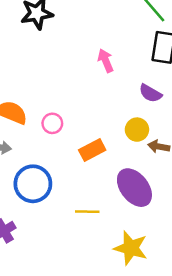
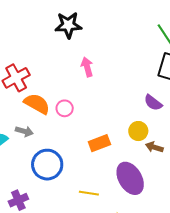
pink arrow: (106, 61) -> (87, 67), moved
pink circle: (52, 123) -> (65, 108), moved

